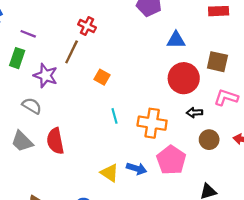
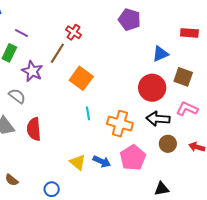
blue triangle: (176, 40) -> (160, 54), moved, turned -30
orange square: (102, 77) -> (81, 78), size x1.6
black arrow: (195, 113) -> (158, 119), size x1.6

